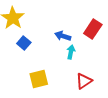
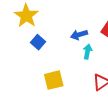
blue arrow: (63, 36) -> (79, 35), turned -35

